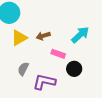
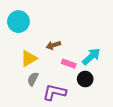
cyan arrow: (80, 35) -> (91, 56), moved
yellow triangle: (19, 38) -> (29, 58), moved

